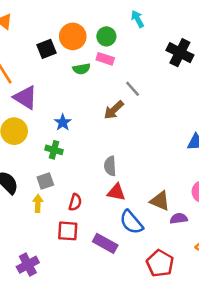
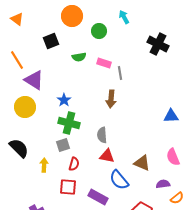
orange circle: (73, 36) -> (72, 16), moved
pink rectangle: (105, 59) -> (104, 63), moved
gray line: (133, 89) -> (120, 73), turned 32
brown arrow: (114, 110) -> (111, 99), moved, turned -42
green cross: (54, 150) -> (69, 123), moved, size x1.5
gray square: (45, 181) -> (63, 145), moved
purple semicircle: (179, 218) -> (163, 184), moved

